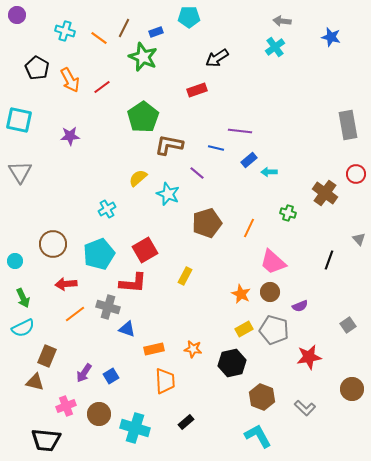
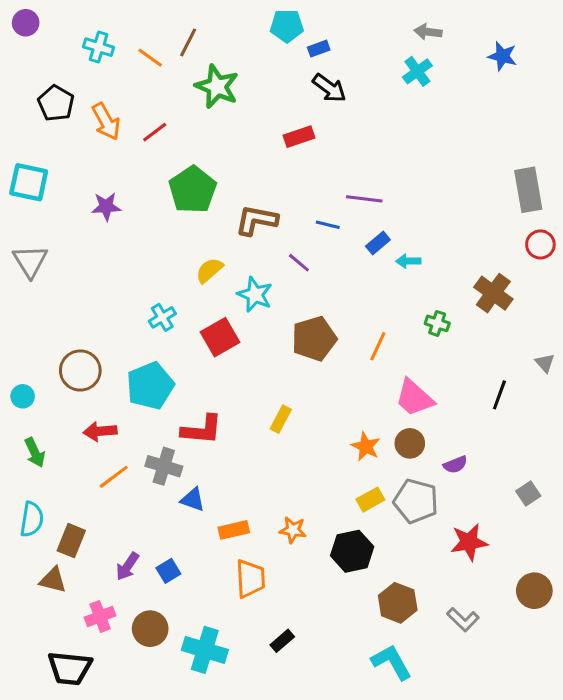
blue rectangle: (156, 32) -> (319, 49), moved
black arrow: (217, 58) -> (329, 88), turned -110
green pentagon: (143, 117) -> (193, 190), moved
red circle: (356, 174) -> (540, 244), moved
red square: (145, 250) -> (220, 337), moved
cyan semicircle: (23, 328) -> (32, 519), moved, turned -55

